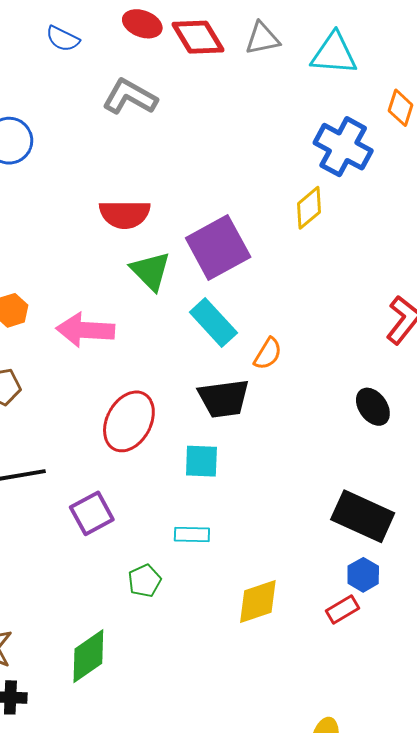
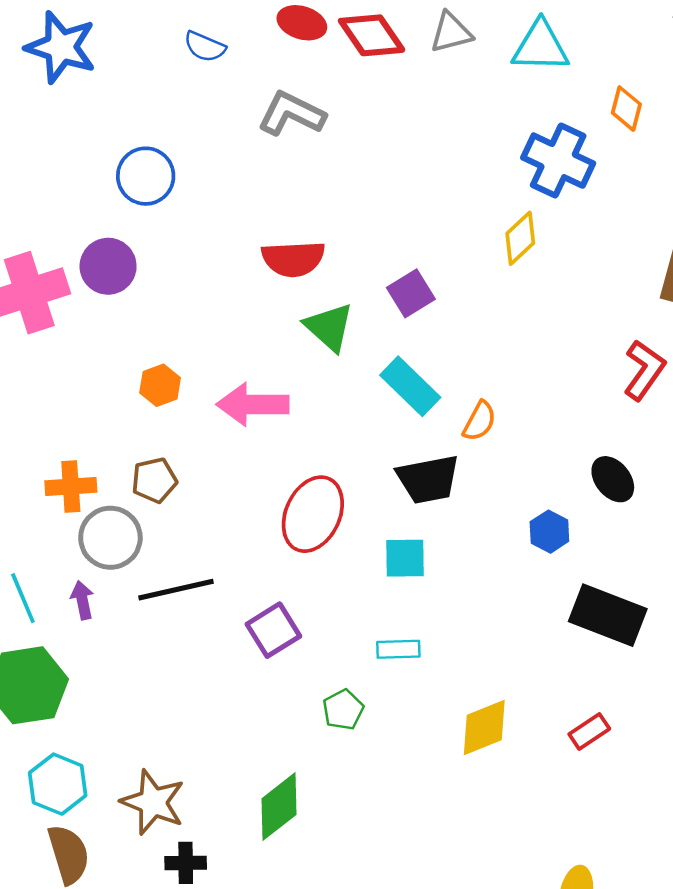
purple square: (218, 247) -> (411, 293), size x0.6
blue hexagon: (363, 575) -> (549, 532), moved

